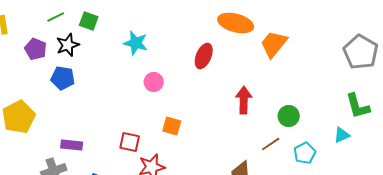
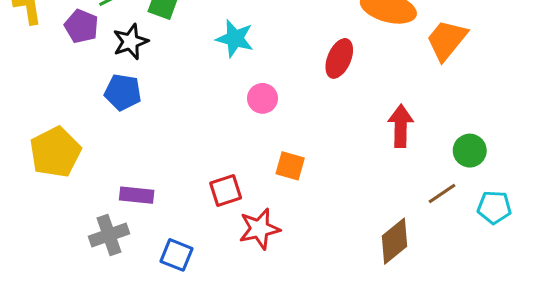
purple pentagon: (36, 49) -> (81, 26), moved
red square: (130, 142) -> (226, 190), turned -30
cyan pentagon: (305, 153) -> (494, 207), turned 30

